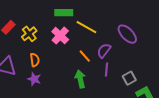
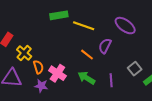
yellow cross: (29, 34) -> (24, 53), moved
pink cross: (60, 36) -> (57, 73), moved
purple line: (106, 70) -> (111, 80), moved
green arrow: (80, 79) -> (87, 78), turned -36

